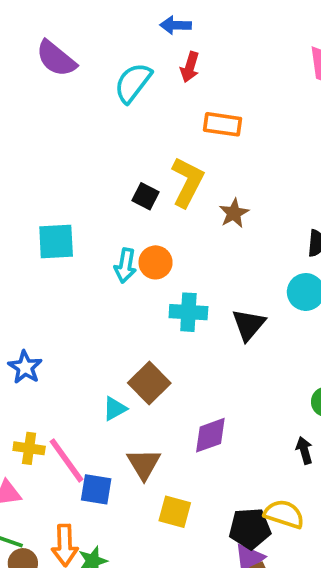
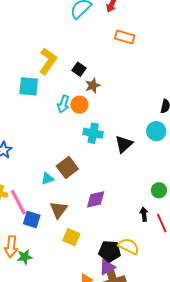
yellow L-shape: (187, 182) -> (48, 61), moved
brown star: (234, 213) -> (93, 85), moved

